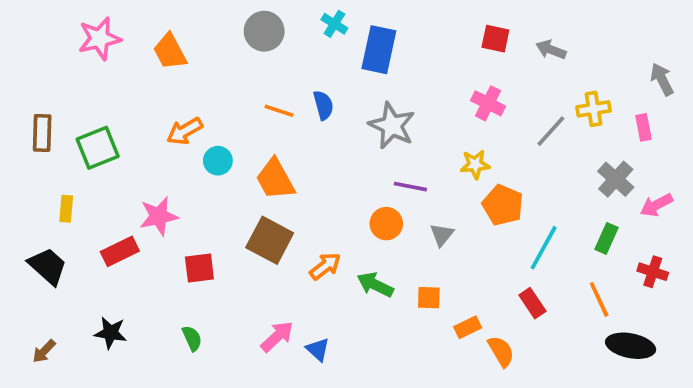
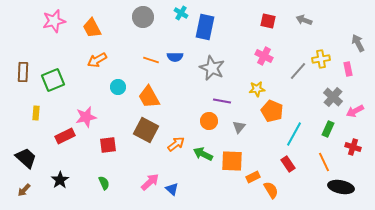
gray arrow: (551, 50) -> (304, 20), moved
blue semicircle: (323, 105) -> (175, 57), turned 105
orange arrow: (185, 131) -> (97, 60), moved
black trapezoid: (48, 266) -> (26, 158), moved
orange square: (429, 298) -> (232, 161), size x1.6
black star: (111, 333) -> (60, 180), turned 30

